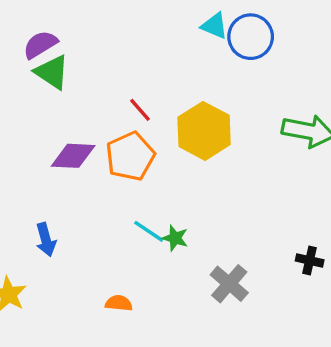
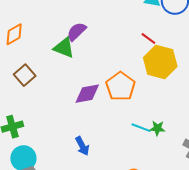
purple semicircle: (40, 45) -> (77, 32), moved
red line: (140, 110) -> (148, 38), moved

